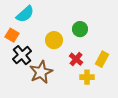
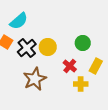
green circle: (80, 29) -> (83, 43), moved
black cross: (22, 55) -> (27, 48), moved

